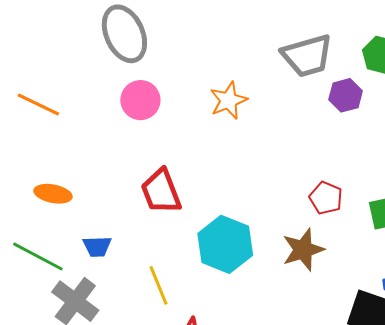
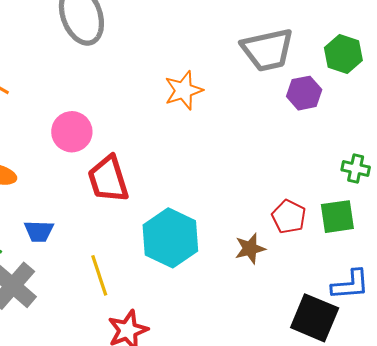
pink circle: (140, 100) -> (72, 132), moved
red pentagon: (326, 198) -> (289, 217), moved
brown star: (303, 250) -> (250, 249), size x0.7

